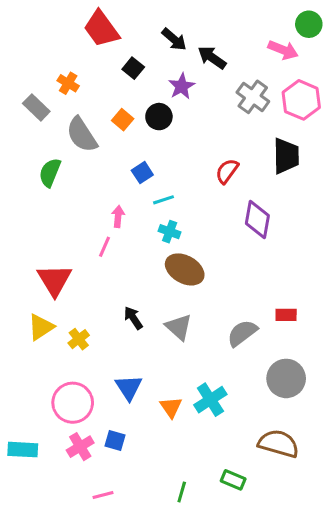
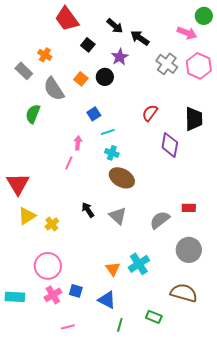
black trapezoid: (286, 156) -> (194, 119), moved
red triangle: (54, 280) -> (18, 184), moved
blue triangle: (129, 388) -> (107, 300), moved, turned -30

